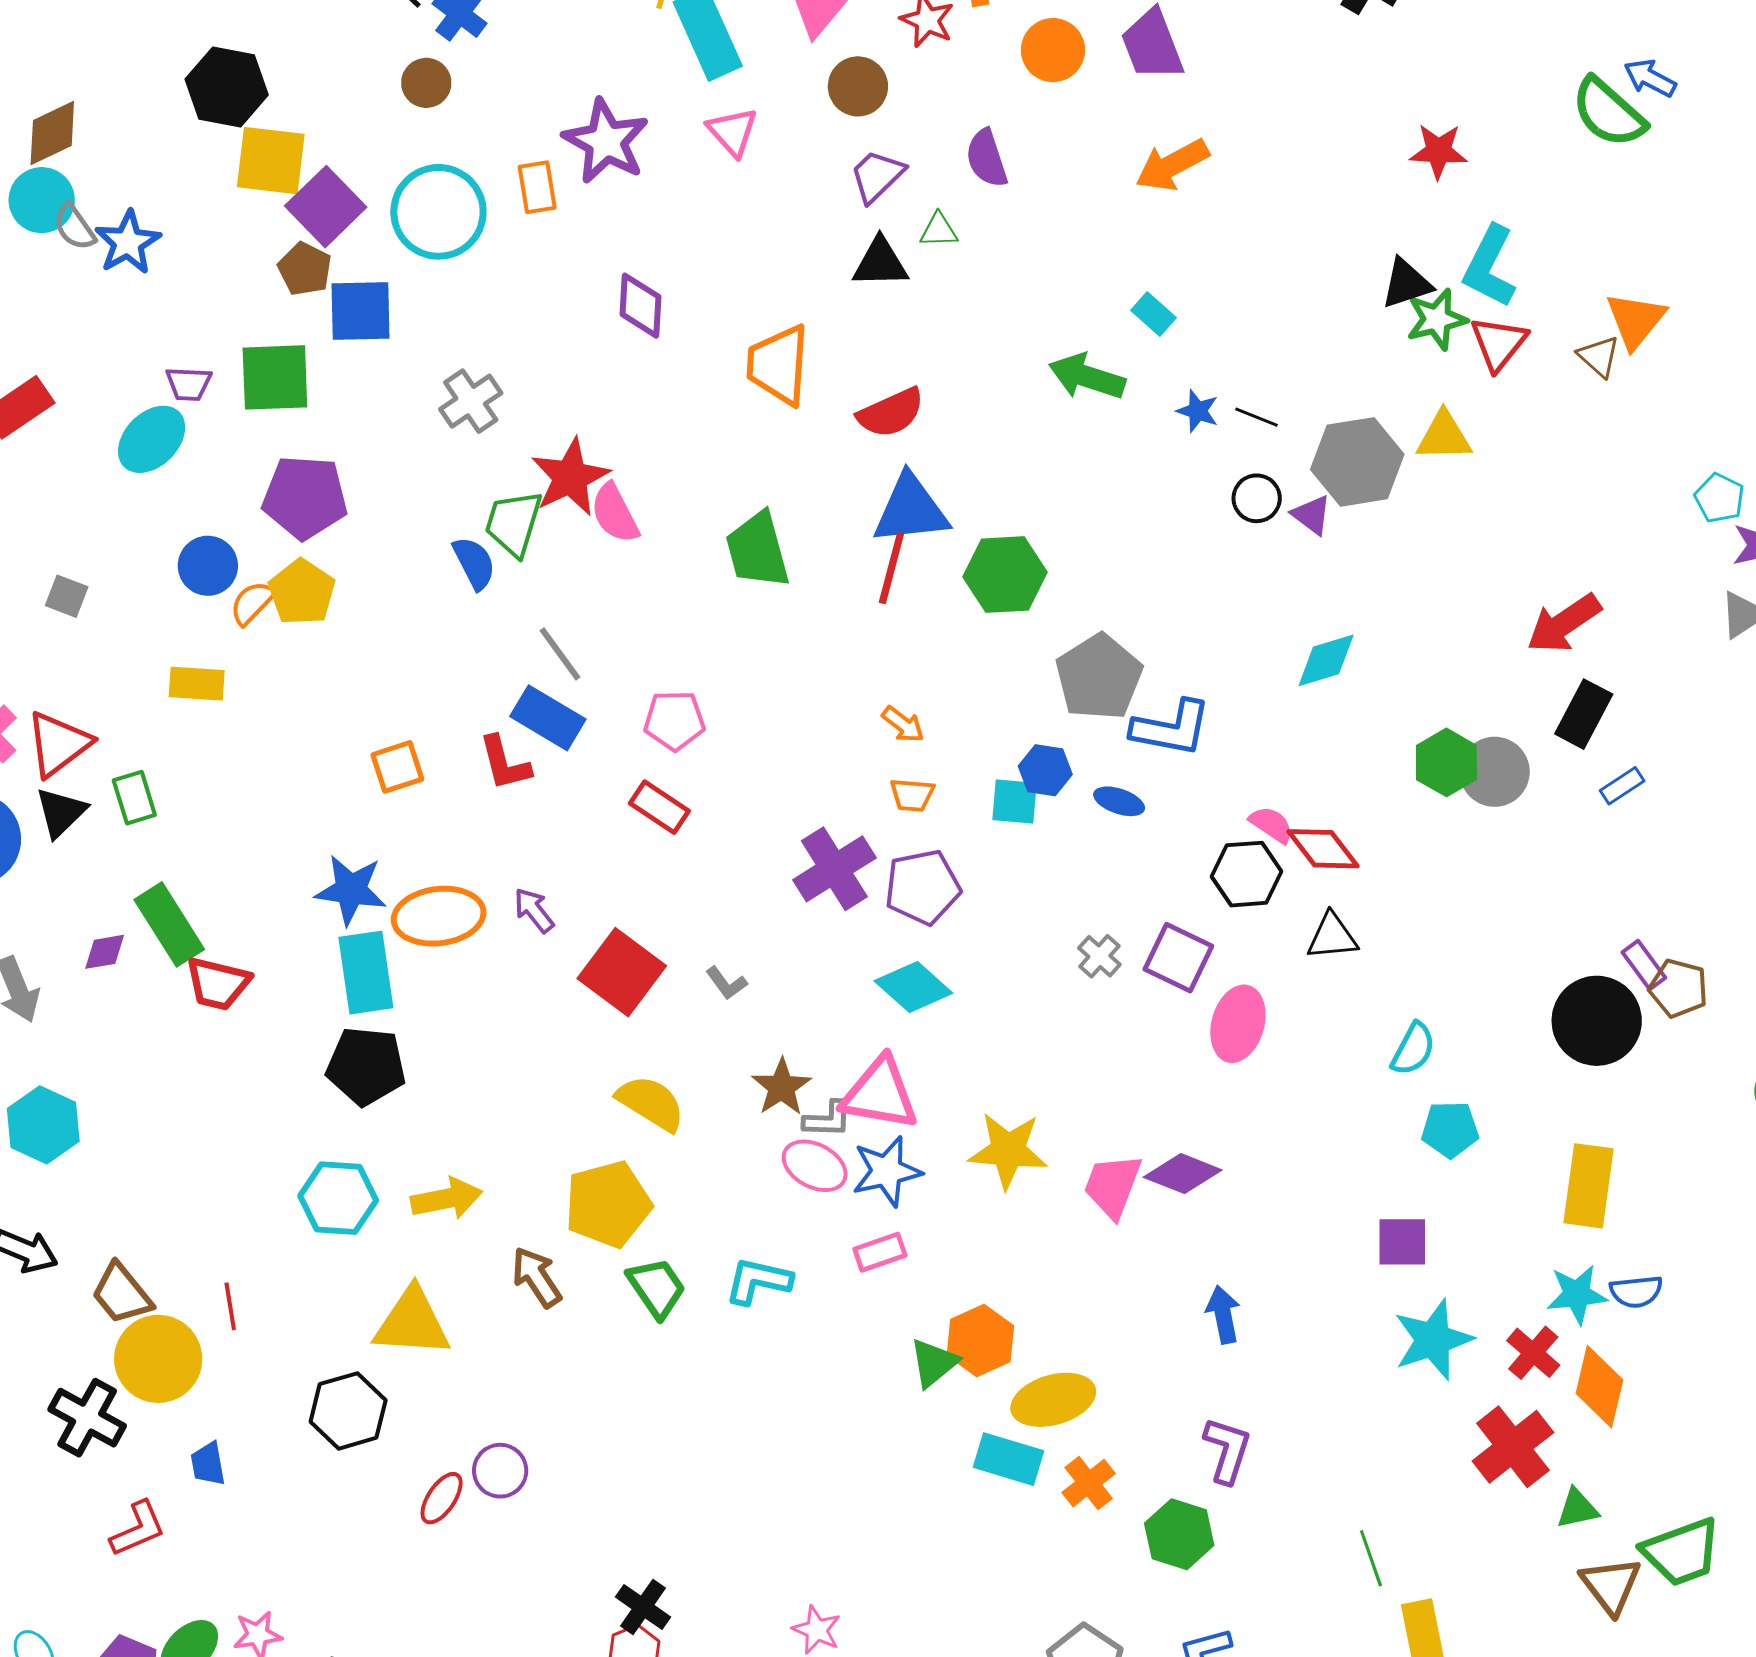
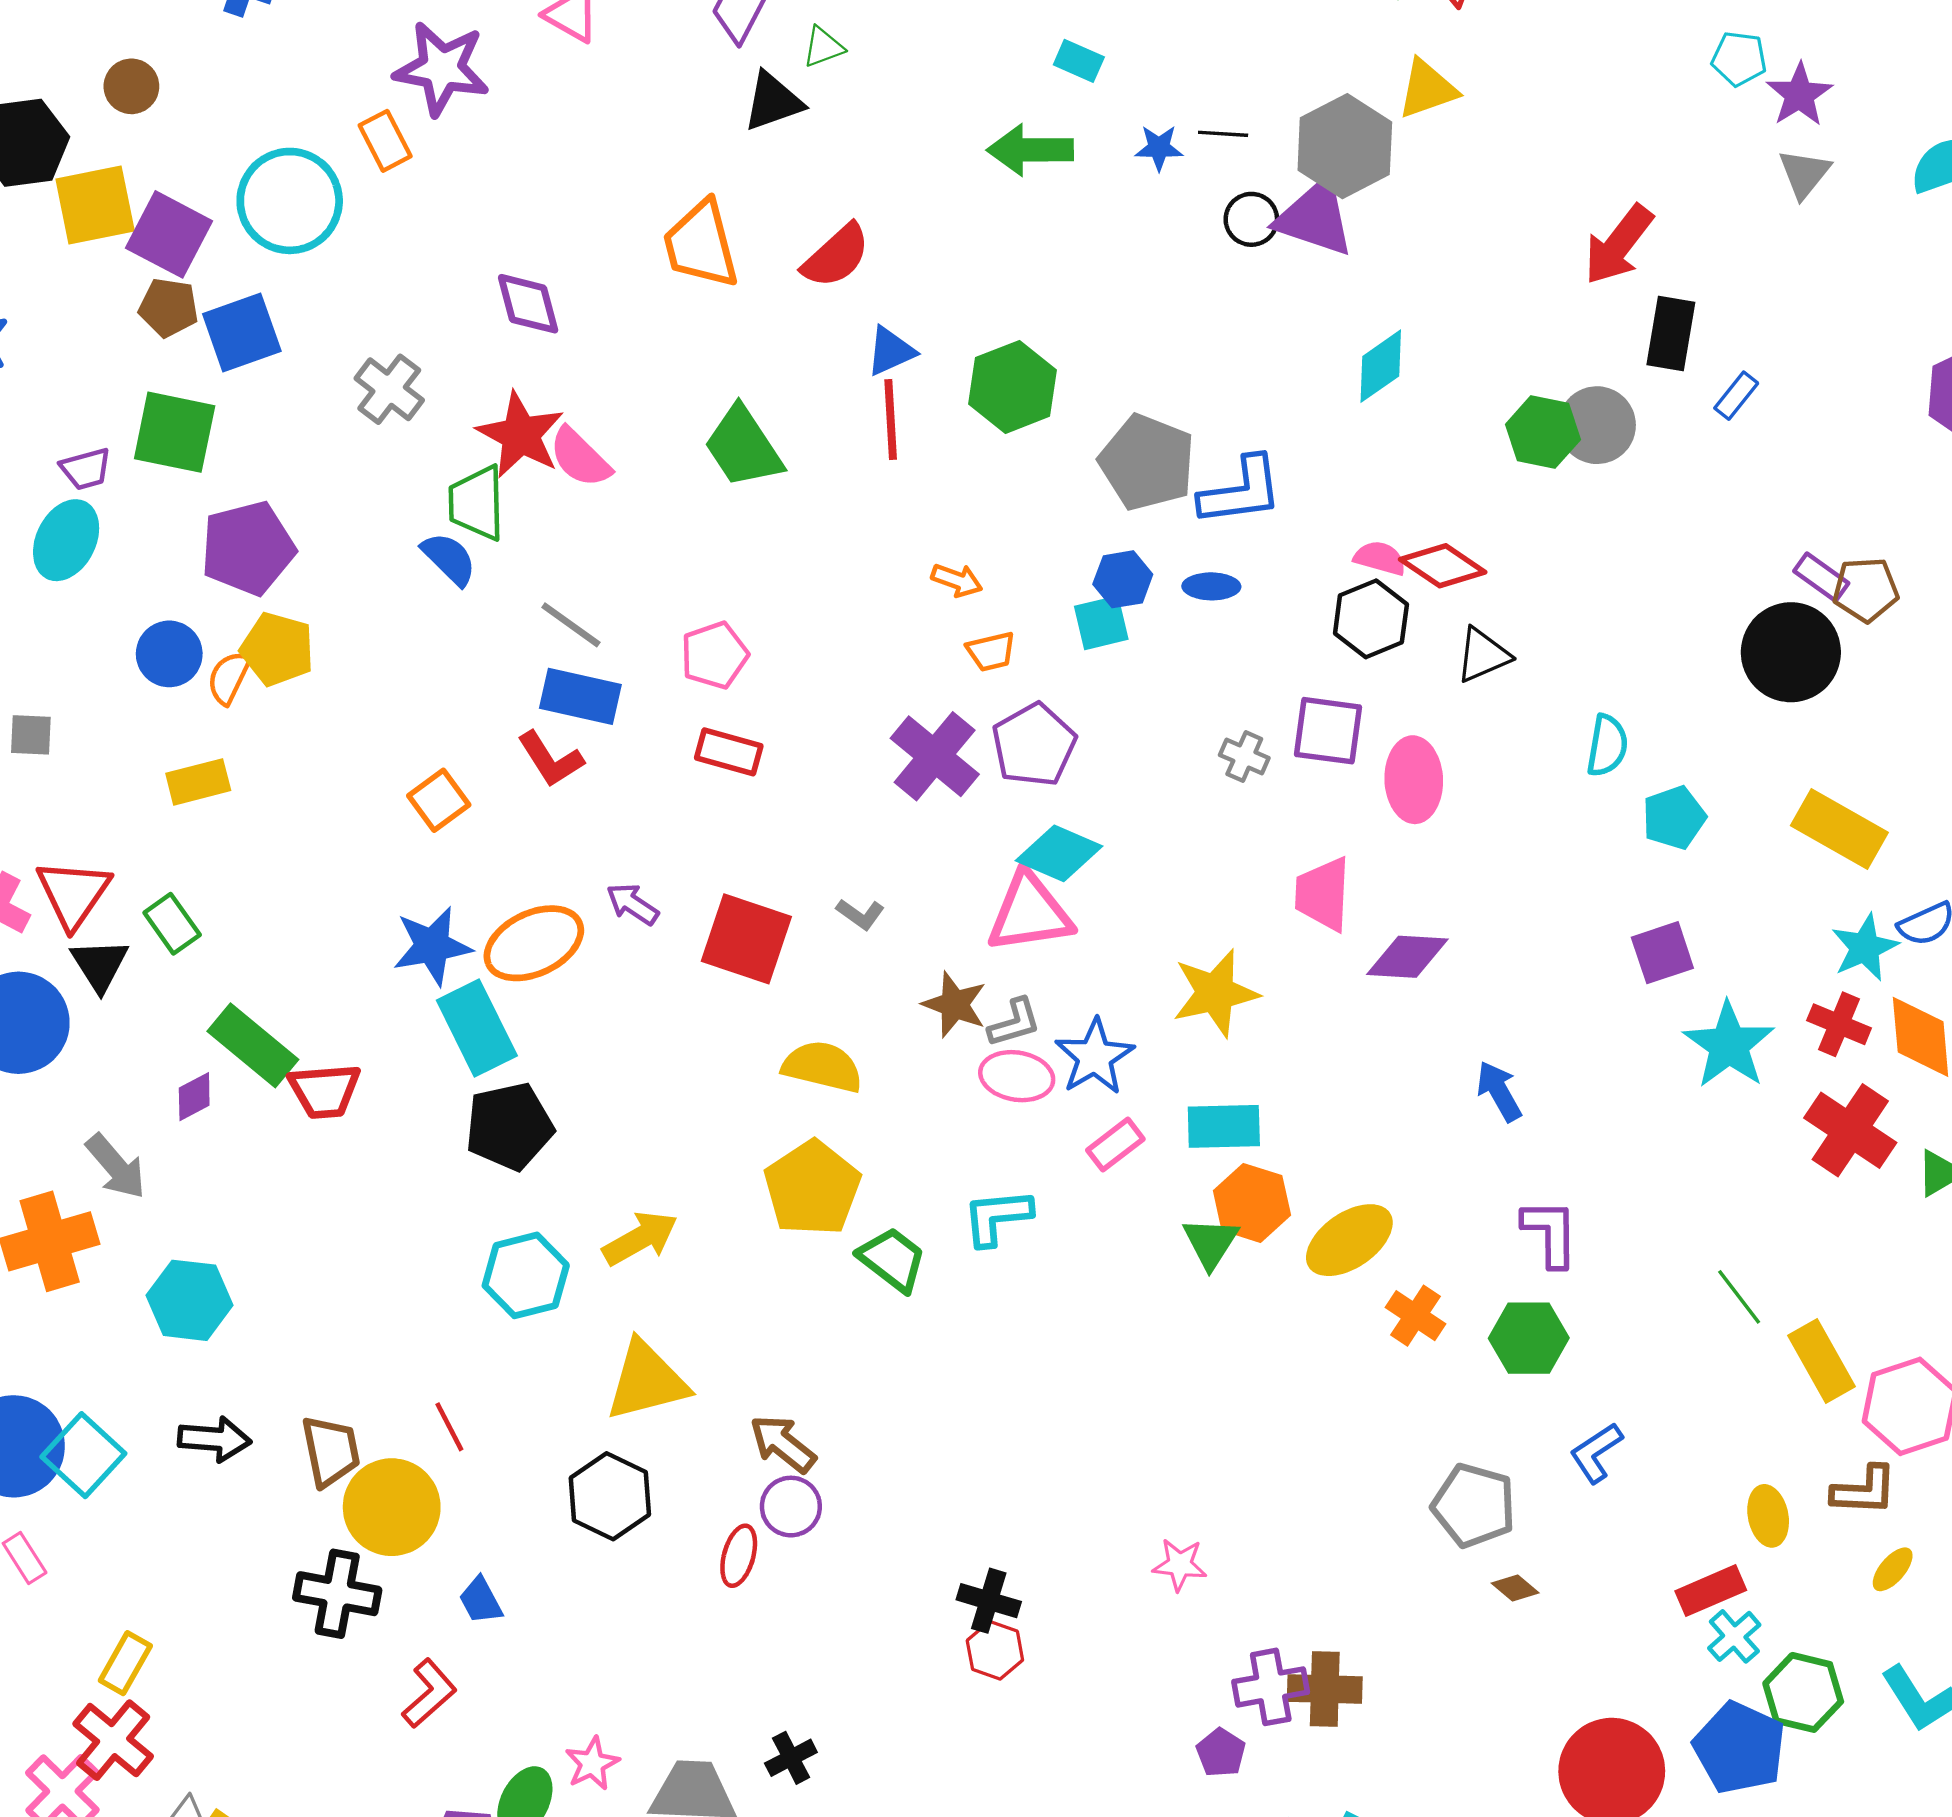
brown circle: (426, 83) -> (131, 86), moved
purple diamond: (640, 306) -> (528, 304), moved
green square: (275, 377) -> (175, 432), turned 32
blue triangle: (911, 510) -> (891, 351), size x0.6
purple triangle: (1312, 515) -> (1315, 218), size x1.8
pink triangle: (880, 1094) -> (1030, 913), moved
pink trapezoid: (1113, 1186) -> (1323, 894), moved
yellow rectangle: (1588, 1186) -> (1839, 829), turned -50
brown arrow: (537, 1277) -> (783, 1444), moved
brown trapezoid: (122, 1294) -> (331, 1451), turned -134
cyan rectangle: (1009, 1459) -> (1224, 1126), moved

